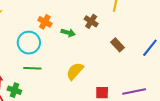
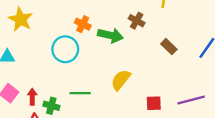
green arrow: (68, 33) -> (110, 35), size x1.5
green line: (32, 68) -> (80, 93), moved

